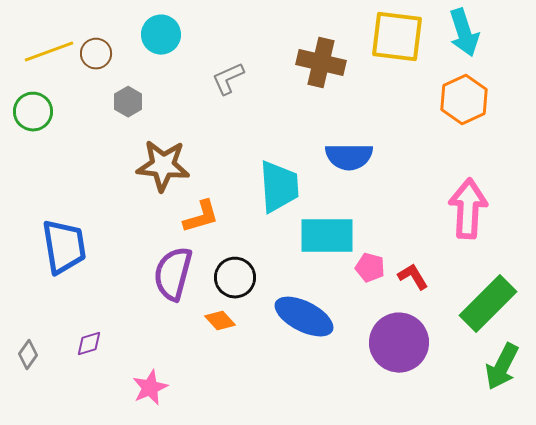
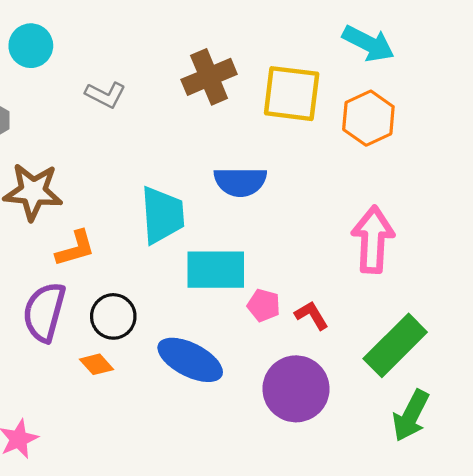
cyan arrow: (464, 33) -> (368, 43), turned -45
yellow square: (397, 37) -> (292, 94), moved
brown cross: (321, 63) -> (209, 77), turned -36
gray L-shape: (228, 79) -> (105, 95), turned -129

